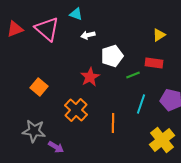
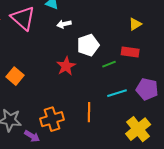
cyan line: (141, 104) -> (117, 93), turned 54
orange cross: (76, 110) -> (52, 119), moved, turned 30

